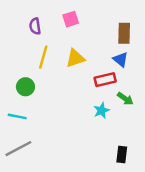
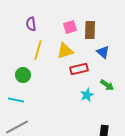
pink square: (71, 19) -> (70, 27), moved
brown rectangle: (124, 33) -> (90, 30), moved
red rectangle: (105, 80) -> (79, 69), moved

